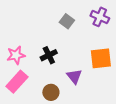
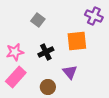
gray square: (67, 21) -> (38, 20), moved
orange square: (101, 58) -> (77, 41), moved

